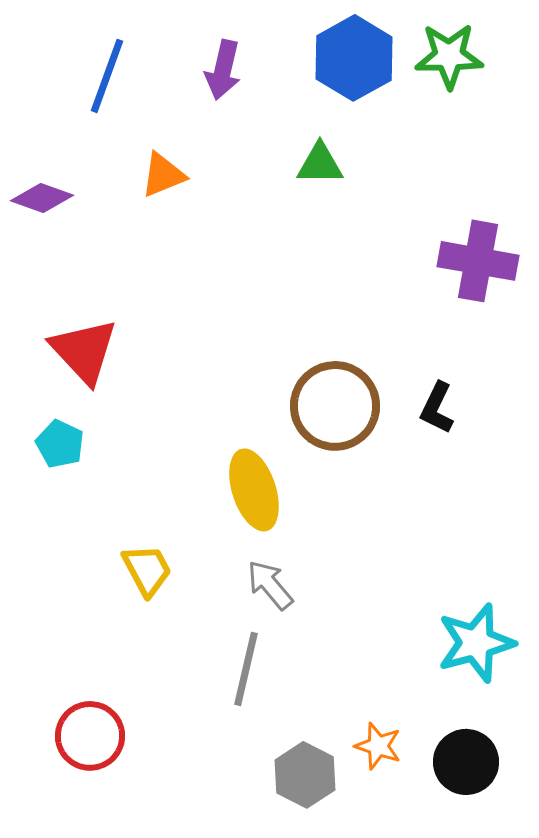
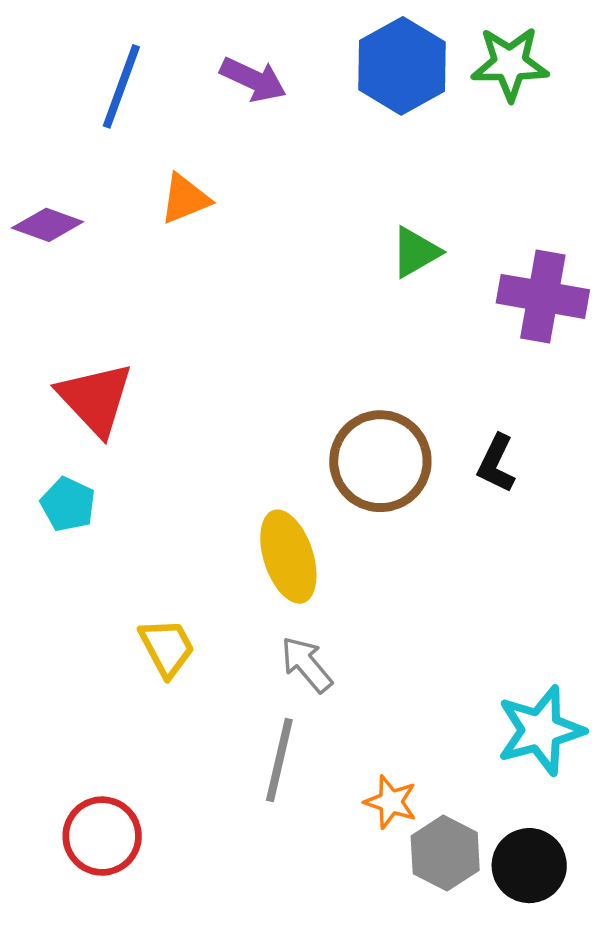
purple arrow: (223, 70) -> (253, 80), turned -78
green triangle: (320, 164) -> (416, 252), moved, turned -30
orange star: (378, 746) -> (391, 802), moved
gray hexagon: (305, 775) -> (445, 853), moved

